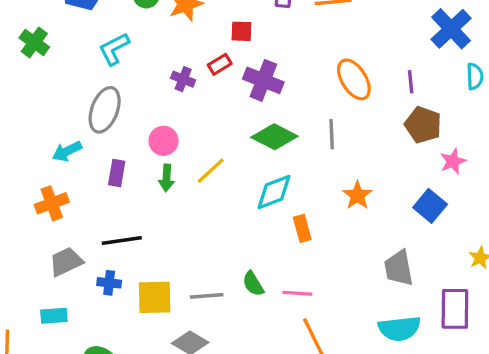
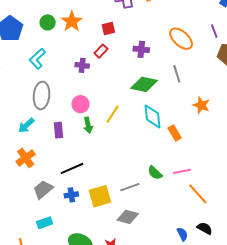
purple cross: (263, 80) -> (141, 49), moved, size x0.7
cyan diamond: (274, 192) -> (153, 116), turned -60

